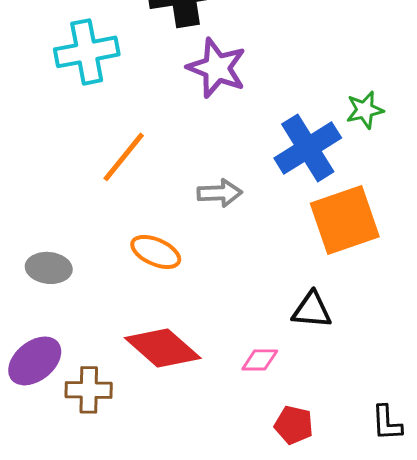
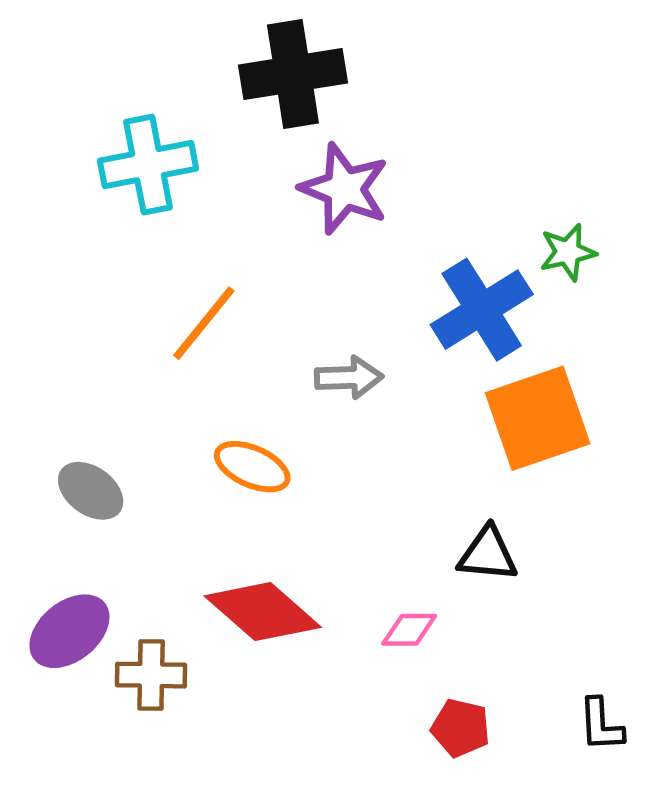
gray ellipse: (49, 268) -> (91, 491), turned 30

